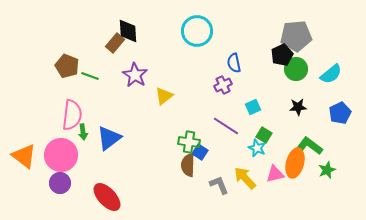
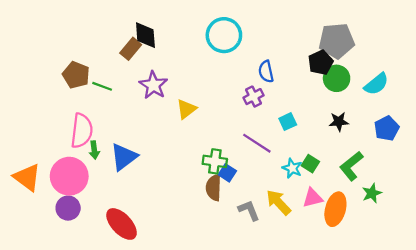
green square: (264, 135) -> (310, 164), moved
green L-shape: (309, 146) -> (351, 166), turned -76
orange ellipse: (295, 163) -> (335, 209), moved

